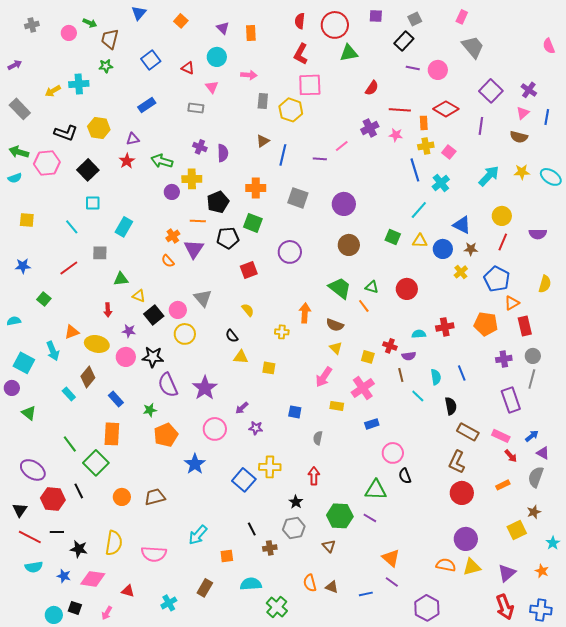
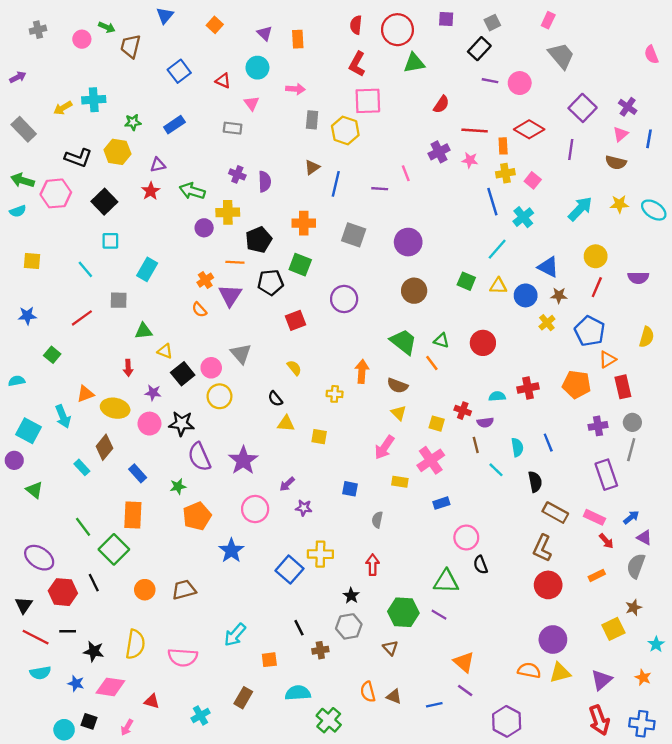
green star: (106, 66) -> (133, 122), moved
pink line: (342, 146) -> (406, 173), turned -72

